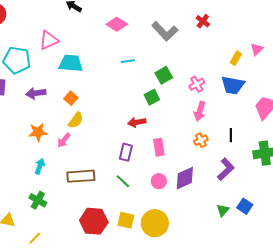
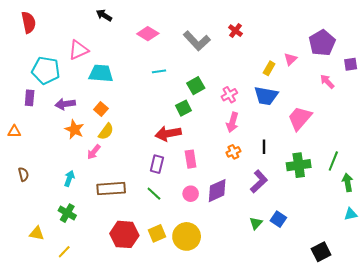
red arrow: (137, 122) -> (168, 134), size x1.4
orange star: (38, 132) -> (74, 129), moved, turned 30
yellow square: (126, 220) -> (157, 233), turned -36

